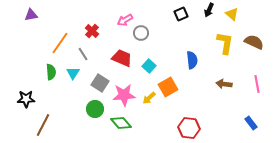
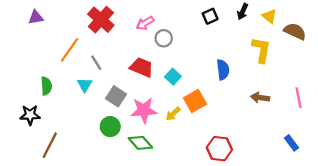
red cross: (92, 31) -> (101, 20), moved, size x1.6
brown semicircle: (254, 42) -> (295, 31), moved
green semicircle: (51, 72) -> (46, 86), moved

